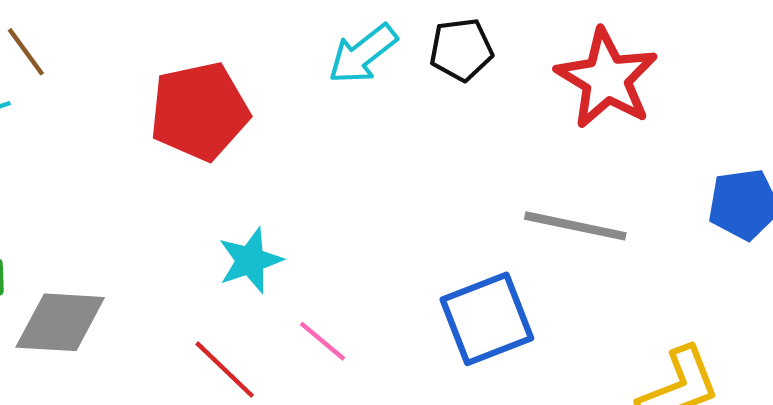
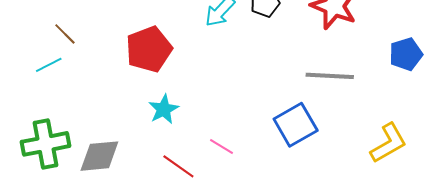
cyan star: (250, 260) -> (164, 109), moved

